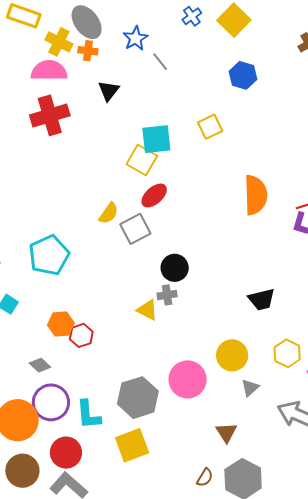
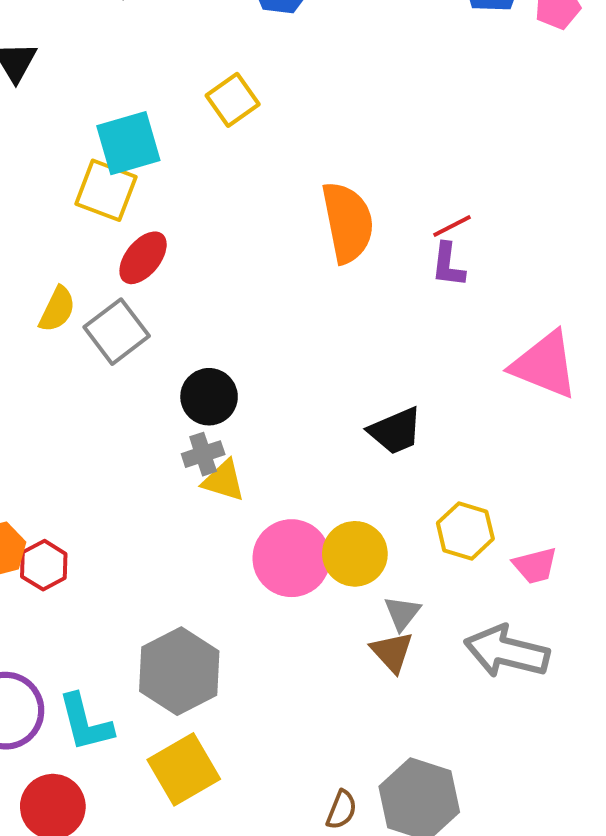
yellow triangle: (147, 310) -> (224, 481), moved
pink circle: (188, 379) -> (291, 558), moved
brown triangle: (226, 432) -> (392, 652), moved

